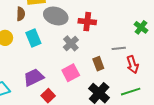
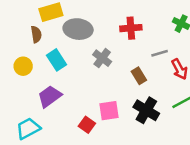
red cross: (87, 22) -> (131, 28), moved
pink square: (71, 73) -> (109, 111), moved, turned 30
purple trapezoid: (34, 77) -> (50, 96), moved

